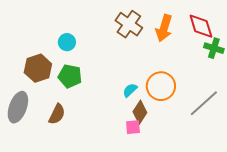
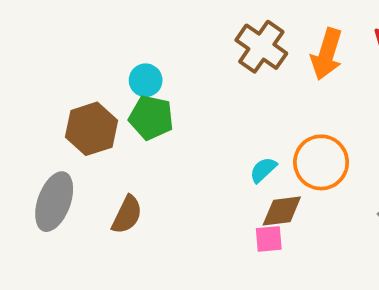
green pentagon: (70, 76) -> (151, 118), moved
brown diamond: (140, 112) -> (282, 211), turned 50

